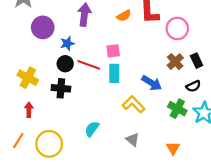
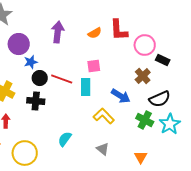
blue star: (67, 43) -> (31, 62), moved
pink square: (113, 51) -> (94, 66), moved
black rectangle: (197, 61) -> (163, 60), moved, turned -40
black semicircle: (193, 86) -> (160, 99), size x1.5

